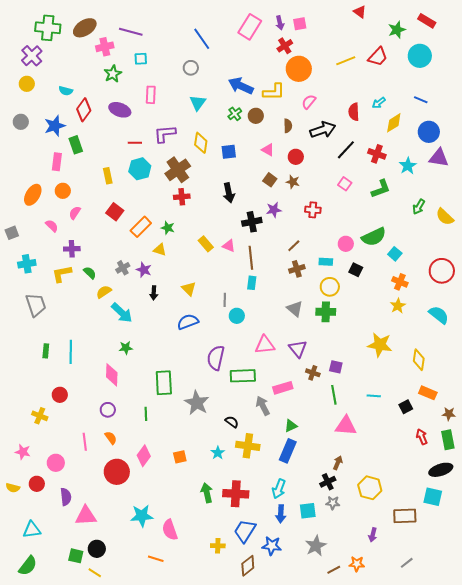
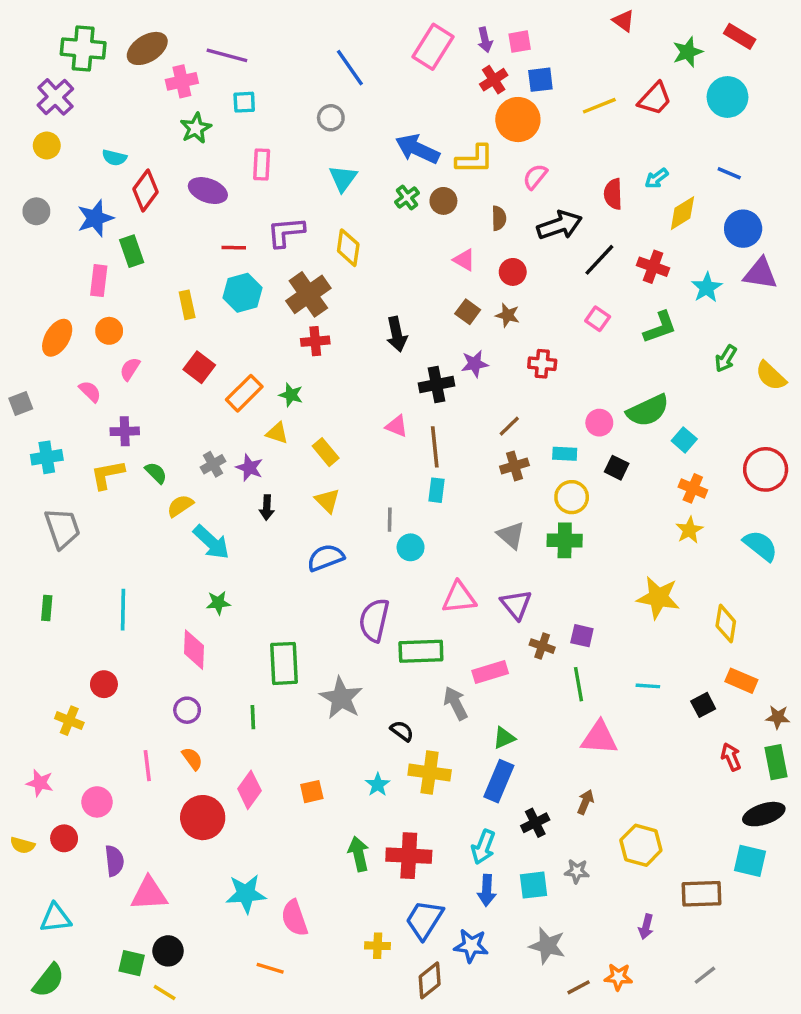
blue square: (229, 152) -> (540, 80), moved
yellow rectangle: (206, 244) -> (326, 452), moved
green rectangle: (46, 351) -> (47, 608), moved
black cross: (328, 482) -> (535, 823), moved
gray star: (316, 546) -> (547, 946), turned -30

